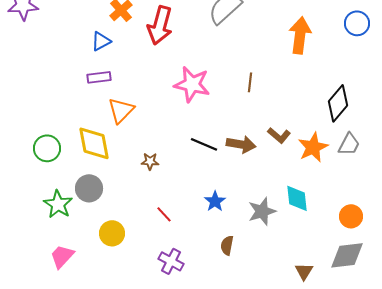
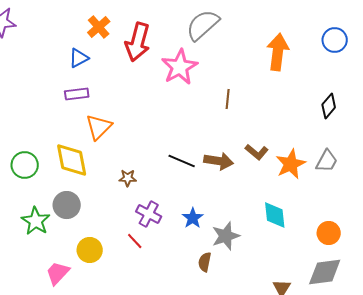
pink star: (192, 84) -> (180, 67), moved, turned 30
black diamond: (338, 103) -> (329, 106), moved, size x0.7
gray star: (262, 211) -> (226, 236), moved
red line: (164, 214) -> (135, 241), moved
pink trapezoid: (62, 256) -> (58, 273), moved
purple cross: (171, 261) -> (149, 214), moved

